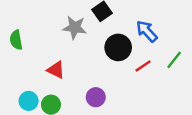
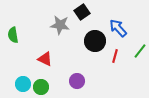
red line: (143, 66) -> (115, 56), turned -40

